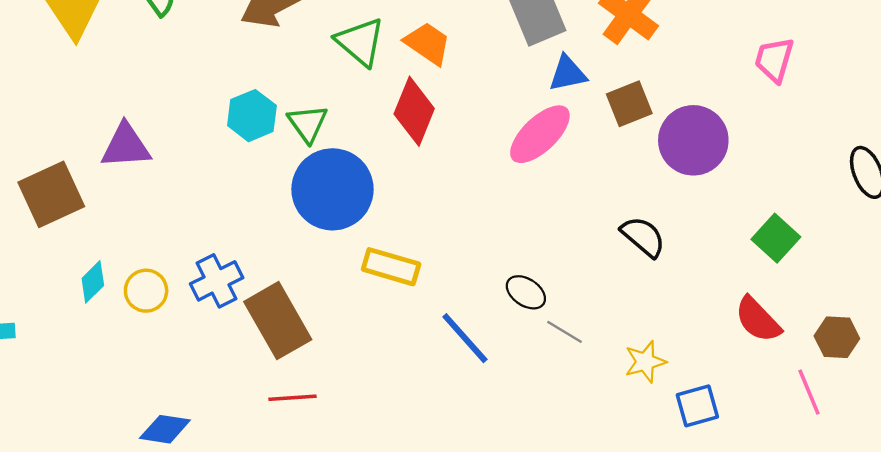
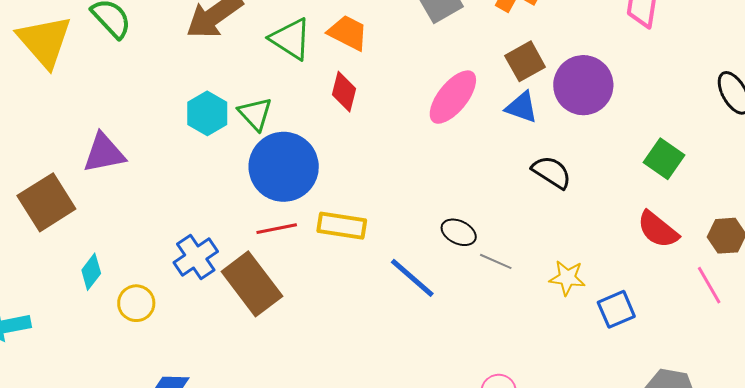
blue triangle: (568, 73) -> (522, 107), moved, turned 39
red diamond: (414, 111) -> (344, 92), size x0.7
yellow circle: (146, 291) -> (136, 303), moved
yellow star: (645, 362) -> (567, 278), turned 30
red line: (292, 398) -> (277, 229), moved

